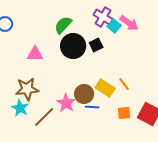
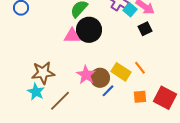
black square: (96, 45) -> (145, 29), moved
pink triangle: (35, 54) -> (72, 36), moved
pink star: (66, 103) -> (86, 75), moved
blue line: (92, 107) -> (108, 91), turned -48

